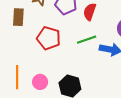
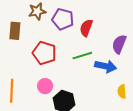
pink circle: (40, 82) -> (45, 86), moved

